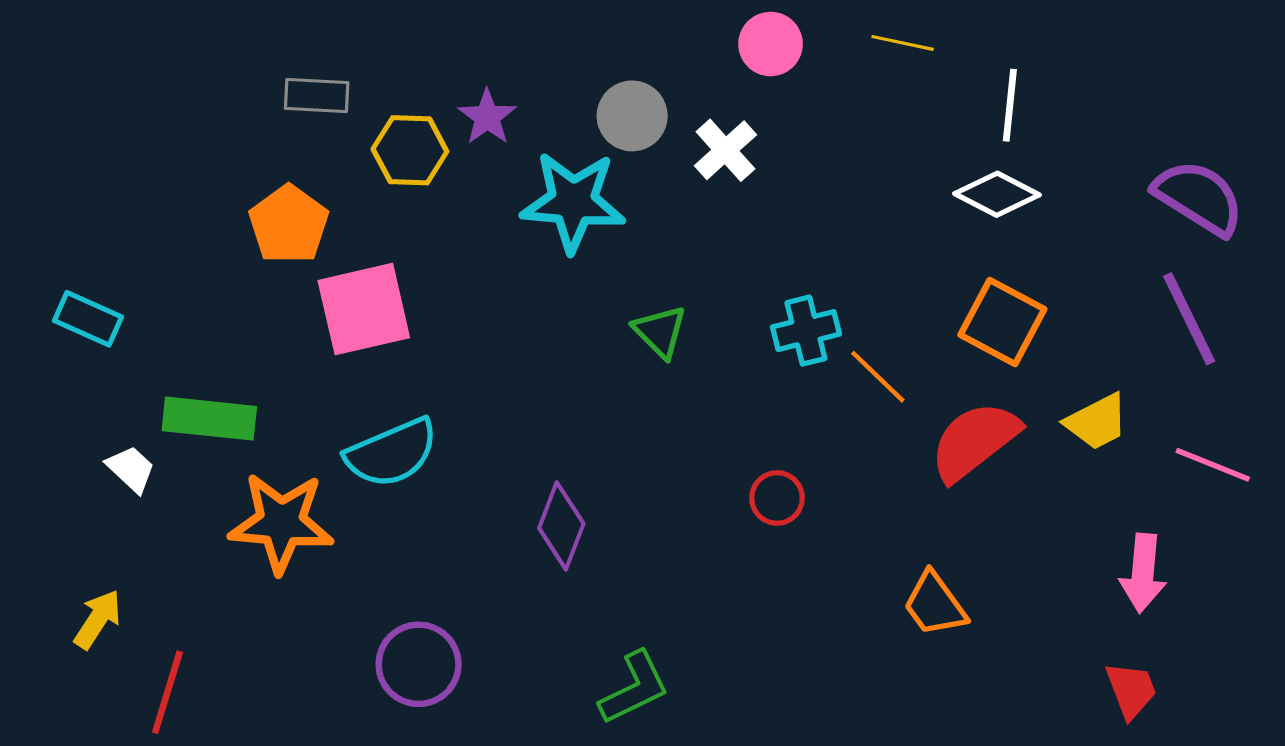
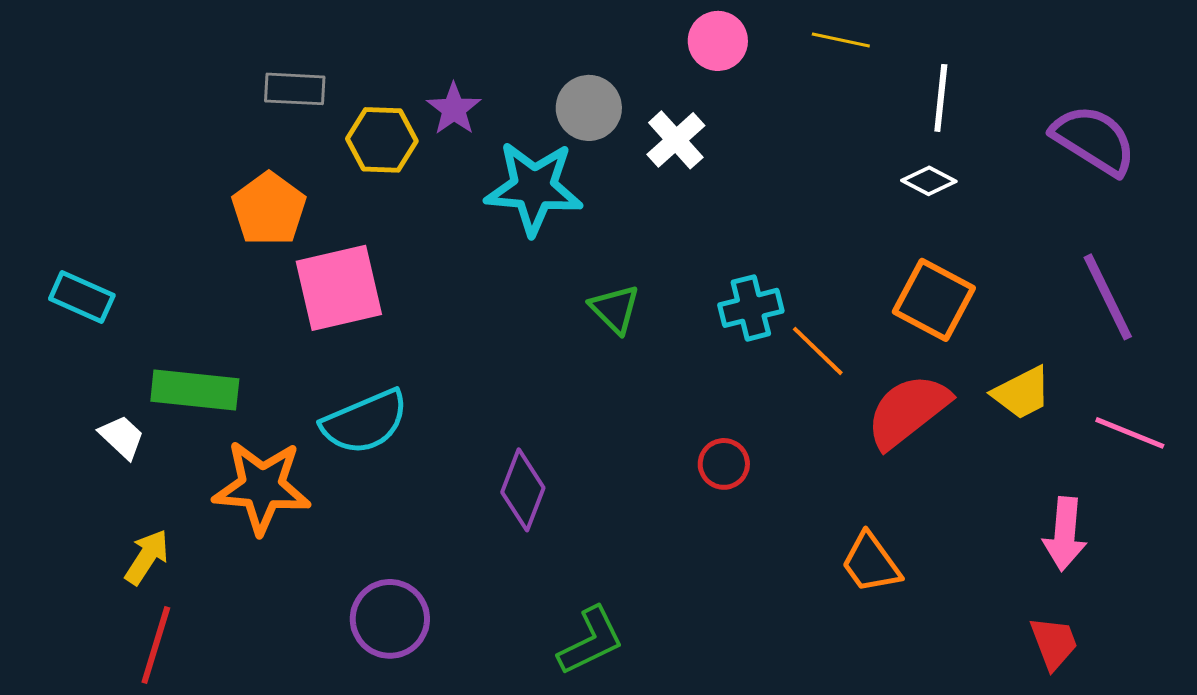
white diamond: (997, 194) -> (929, 181), size x0.7
purple semicircle: (1199, 197) -> (1094, 140), moved
yellow arrow: (98, 619) -> (147, 557), moved

